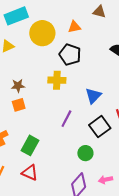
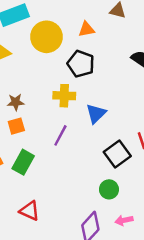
blue triangle: (93, 96) -> (96, 114), moved
purple line: (66, 119) -> (60, 135), moved
green rectangle: (30, 145) -> (23, 162), moved
green circle: (85, 153) -> (109, 189), moved

